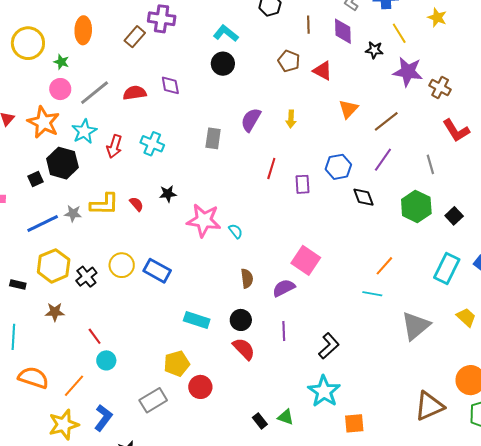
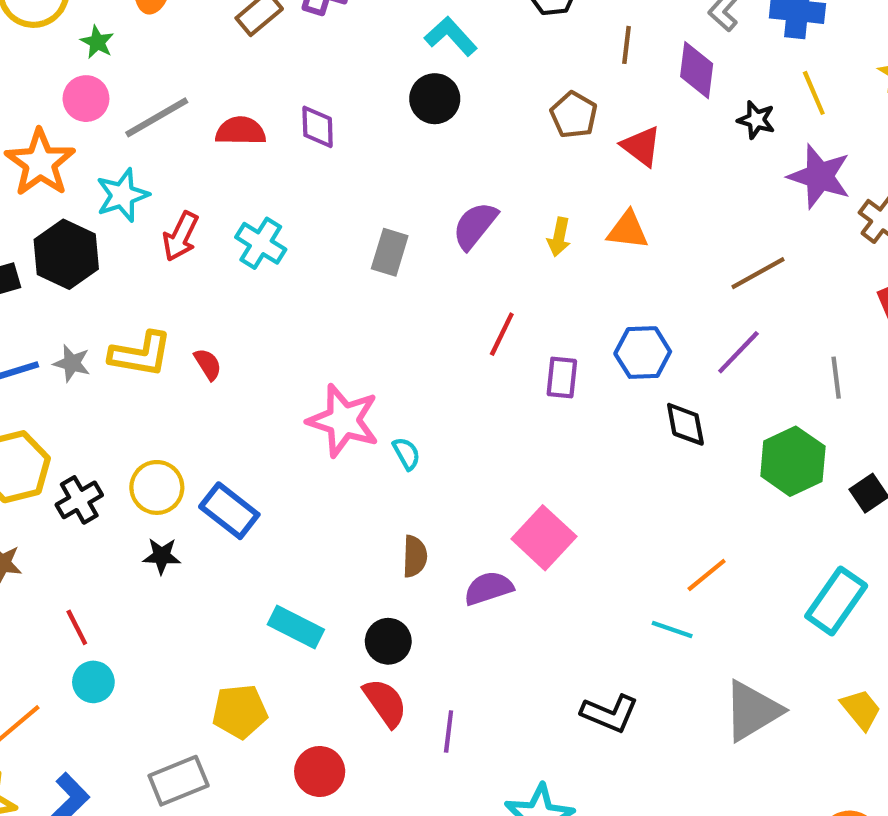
orange triangle: (348, 109) -> (628, 230), moved, turned 45
black star: (168, 194) -> (162, 556), moved
purple line: (284, 331) -> (449, 732), moved
black L-shape: (329, 346) -> (610, 713), moved, turned 56
red circle: (200, 387) -> (320, 772), moved

